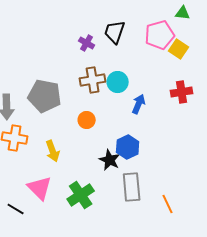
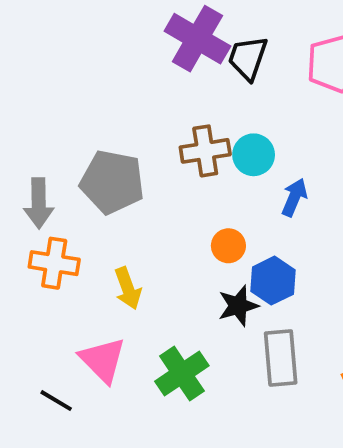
purple cross: (87, 43) -> (197, 39), moved, size x2.0
orange circle: (87, 120) -> (228, 246), moved
black star: (110, 160) -> (238, 306), turned 30

